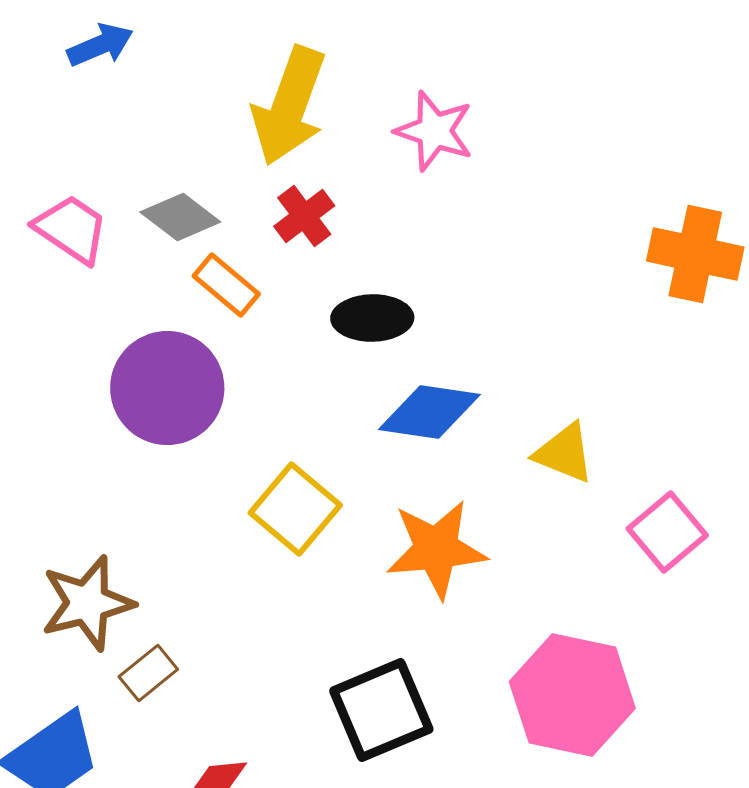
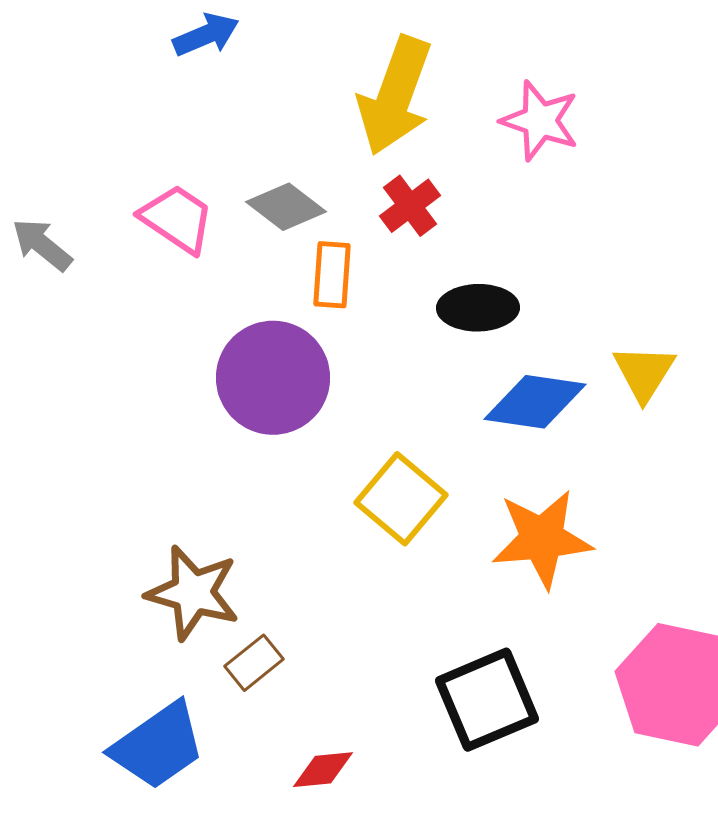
orange rectangle: (226, 285) -> (332, 275), turned 54
yellow triangle: (564, 453) -> (644, 373), moved, turned 40
brown star: (87, 603) -> (193, 593), turned 30

